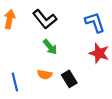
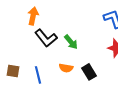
black L-shape: (45, 19) -> (46, 38), moved

